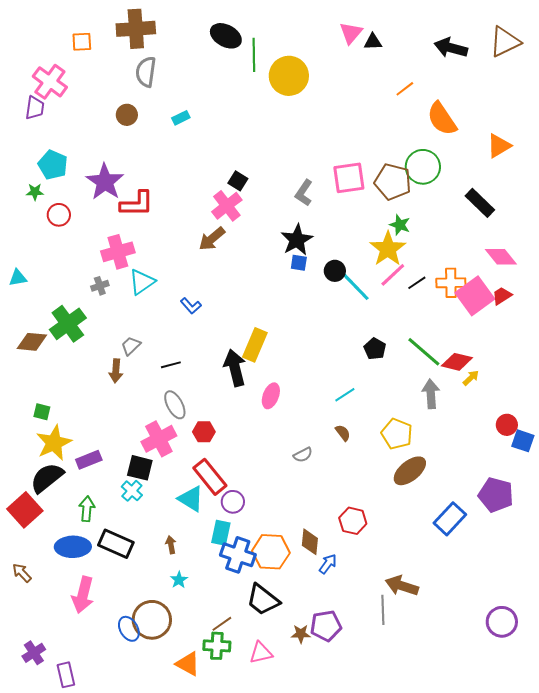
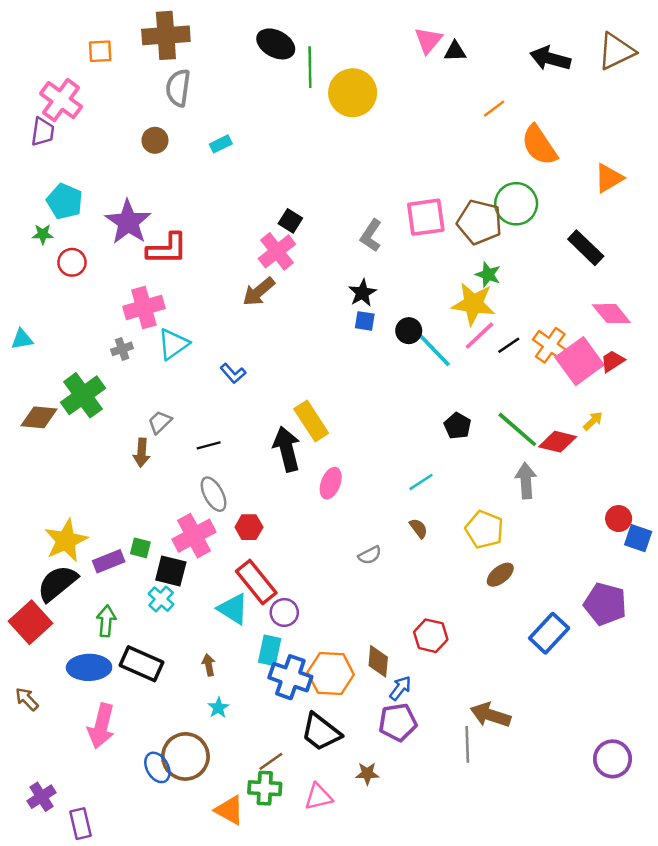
black star: (297, 240) -> (362, 293), size x0.7
yellow star: (388, 249) -> (473, 304), turned -30
orange cross: (451, 283) -> (550, 345), turned 36
yellow rectangle: (255, 345) -> (311, 421), turned -56
yellow arrow: (471, 378) -> (593, 421), moved
green square: (42, 412) -> (140, 548), moved
brown ellipse: (410, 471) -> (500, 575), size x0.7
purple pentagon: (326, 626) -> (398, 722), moved

